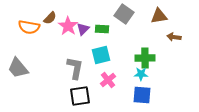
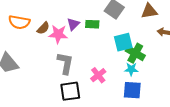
brown semicircle: (50, 18) -> (43, 28), moved
pink star: (68, 26) -> (58, 34), moved, turned -30
cyan square: (101, 55) -> (123, 42), moved
green cross: (145, 58) -> (135, 53), turned 30

